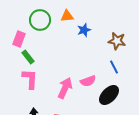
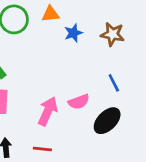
brown star: (117, 41) -> (112, 34), moved

